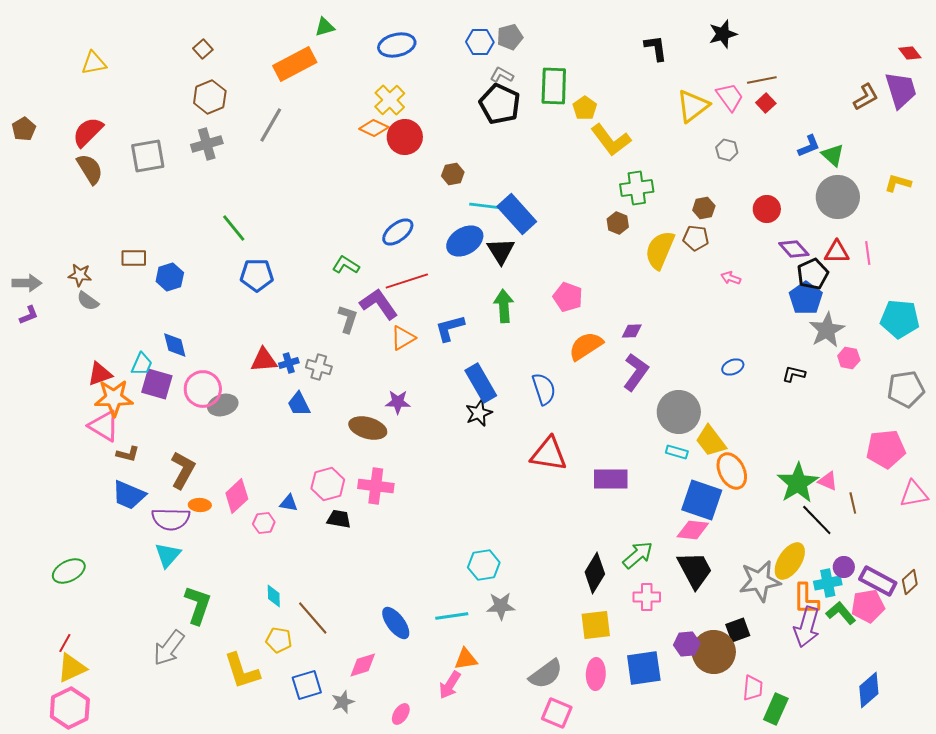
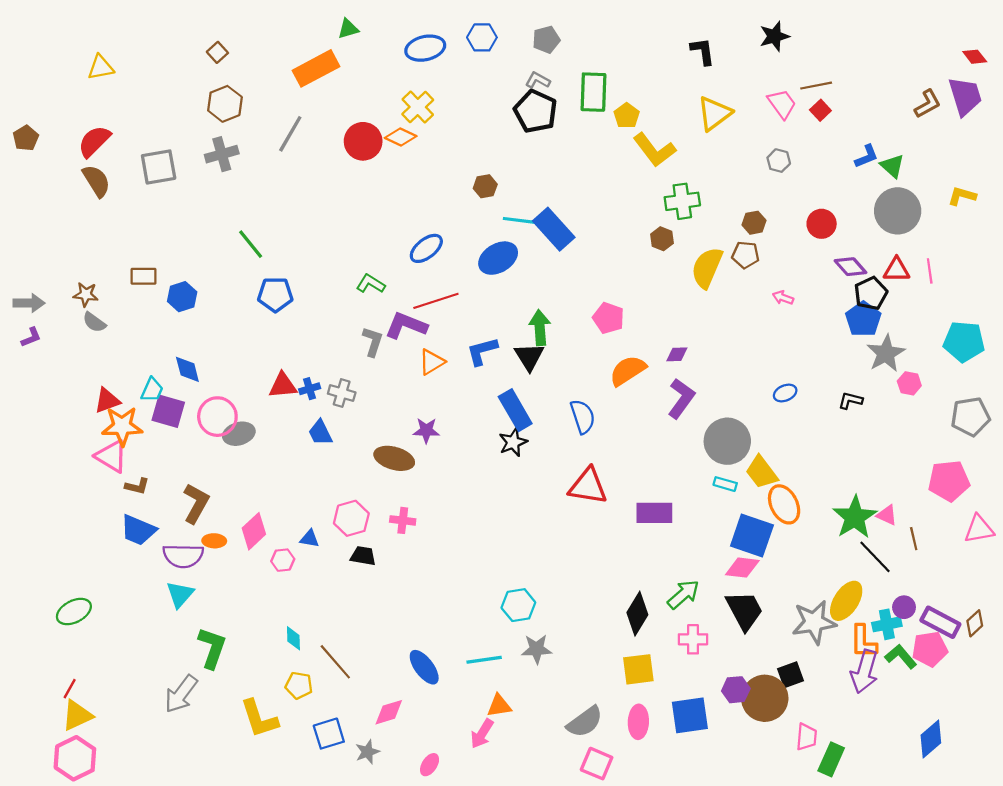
blue hexagon: (480, 42) -> (482, 37), moved
yellow triangle: (693, 106) -> (714, 113), moved
red circle: (405, 137) -> (363, 141), moved
black triangle: (501, 251) -> (529, 357), moved
purple L-shape: (379, 304) -> (406, 326), turned -33
pink cross: (376, 486) -> (403, 520), size x0.7

